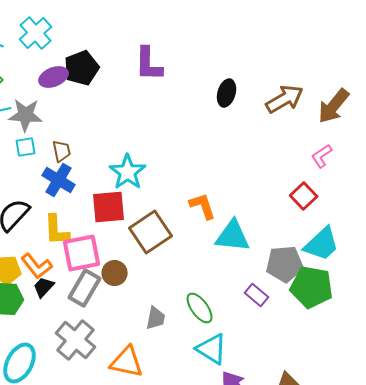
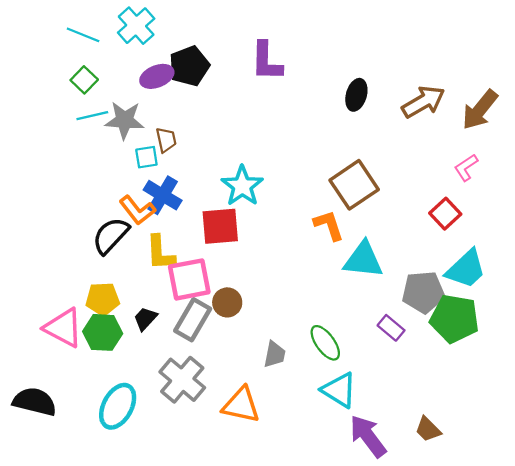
cyan square: (26, 147) -> (146, 157), moved
brown trapezoid: (62, 151) -> (166, 140), moved
brown square: (151, 232) -> (354, 185), moved
orange L-shape: (37, 266) -> (137, 210), moved

